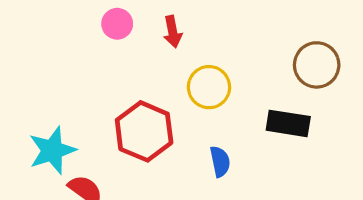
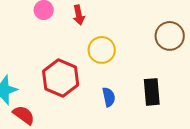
black rectangle: (288, 123) -> (152, 92), moved, turned 76

